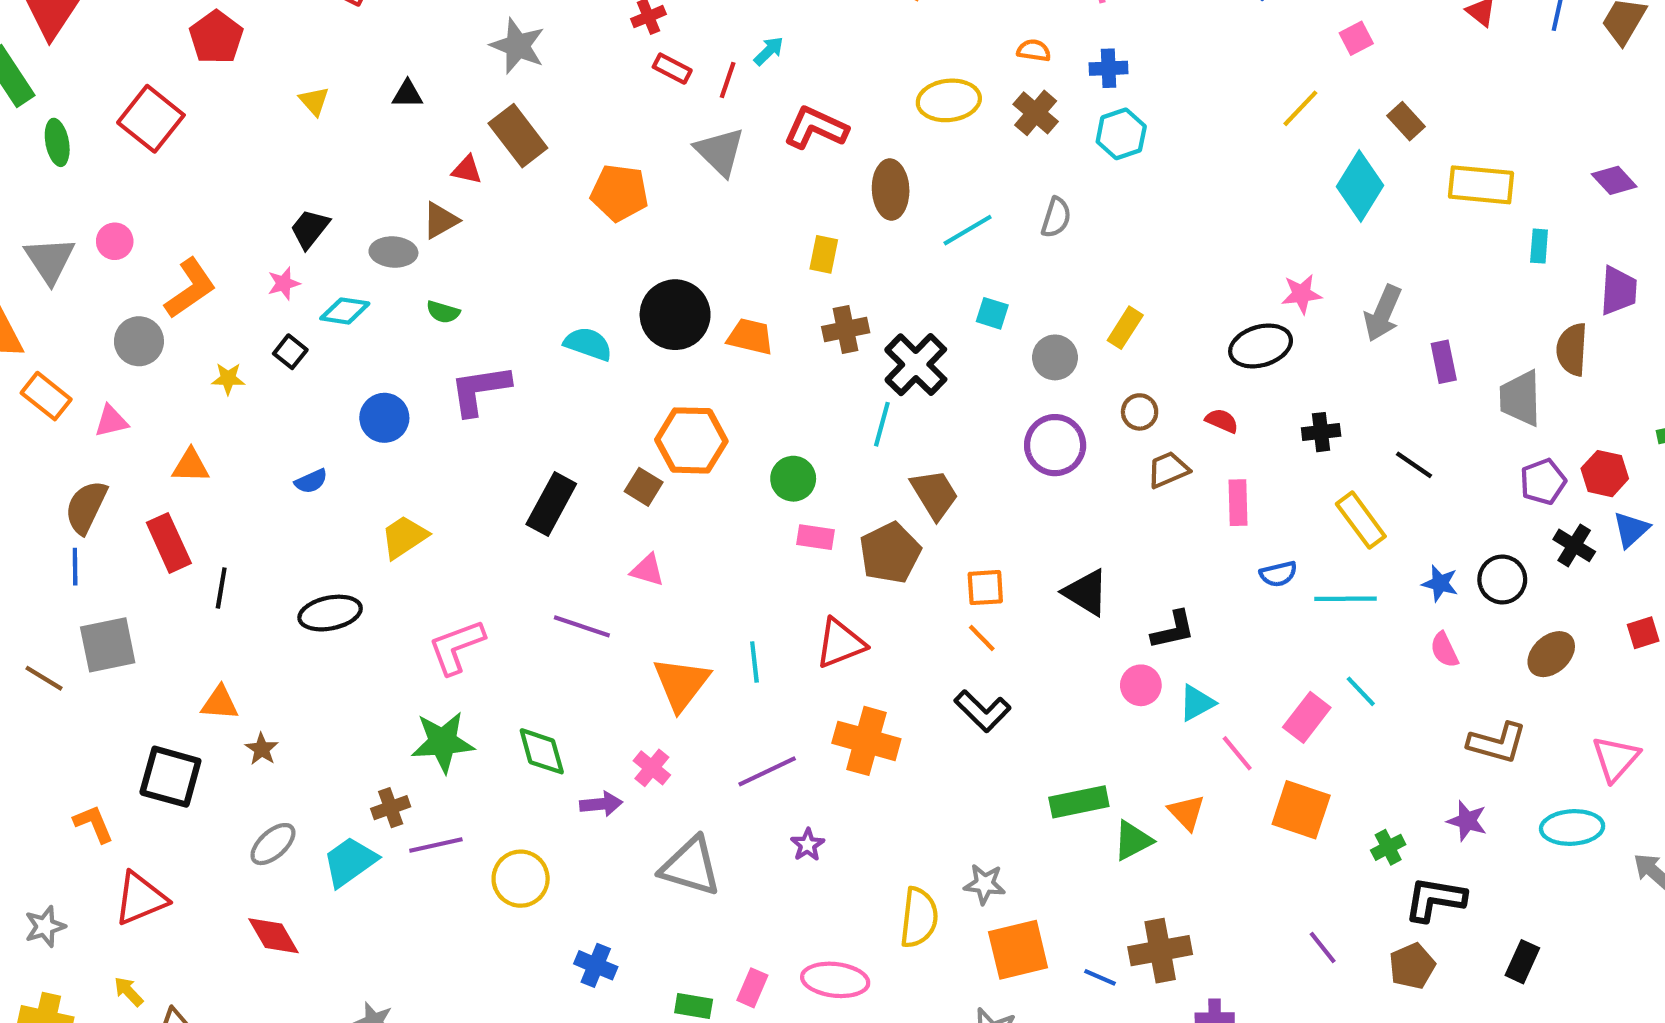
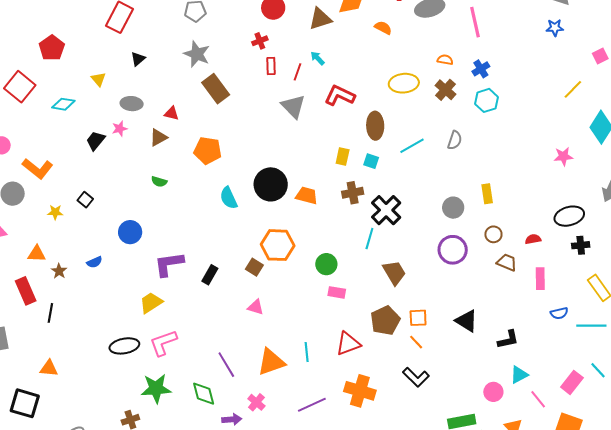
cyan arrow: (769, 51) -> (317, 58), turned -91
blue cross: (1109, 68) -> (481, 69), turned -30
red rectangle: (672, 69) -> (271, 66), turned 60
black triangle: (407, 94) -> (138, 59), moved, turned -42
brown rectangle: (518, 136) -> (216, 89), moved
orange pentagon: (619, 193) -> (208, 150), moved
gray ellipse: (393, 252) -> (132, 104), moved
pink star: (284, 283) -> (120, 129), moved
orange L-shape: (190, 288) -> (38, 168), turned 72
pink star: (1302, 294) -> (563, 156), moved
cyan diamond: (345, 311) -> (63, 104), moved
cyan square: (992, 313) -> (371, 161), moved
yellow rectangle: (1125, 328) -> (487, 194), turned -42
cyan semicircle: (588, 344) -> (229, 198), turned -135
black ellipse: (1261, 346) -> (569, 216), moved
purple L-shape: (480, 390) -> (169, 264), moved
red semicircle: (1222, 421) -> (533, 239), turned -35
brown trapezoid: (1168, 470) -> (507, 262), turned 45
black rectangle: (551, 504) -> (210, 275), size x0.7
yellow trapezoid: (404, 537) -> (151, 303), moved
brown pentagon: (890, 553) -> (385, 321), moved
black ellipse: (330, 613) -> (124, 346), moved
purple line: (582, 626) -> (226, 365), moved, turned 40
orange triangle: (681, 684) -> (271, 362), turned 32
pink circle: (1141, 685) -> (493, 392), moved
brown star: (262, 749) -> (59, 271), moved

